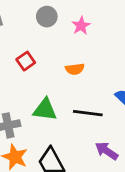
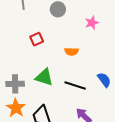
pink star: (81, 26) -> (92, 23), moved

